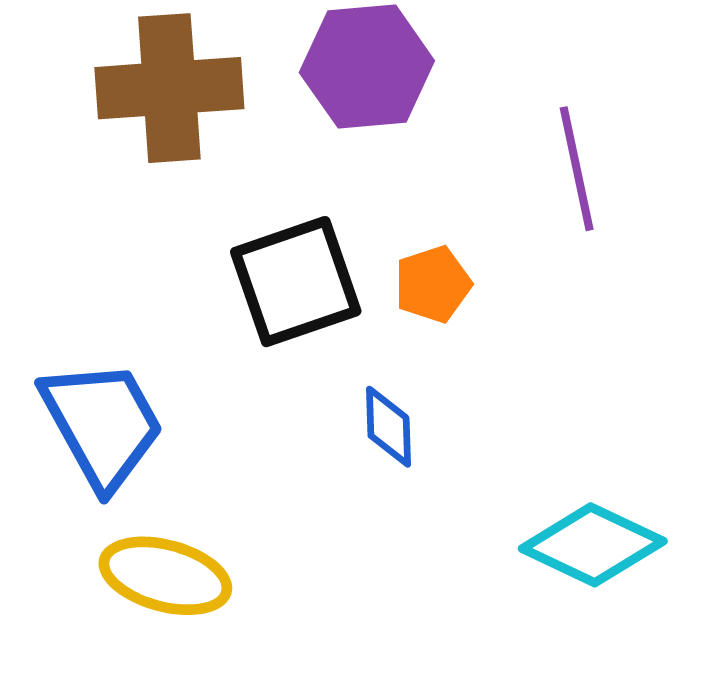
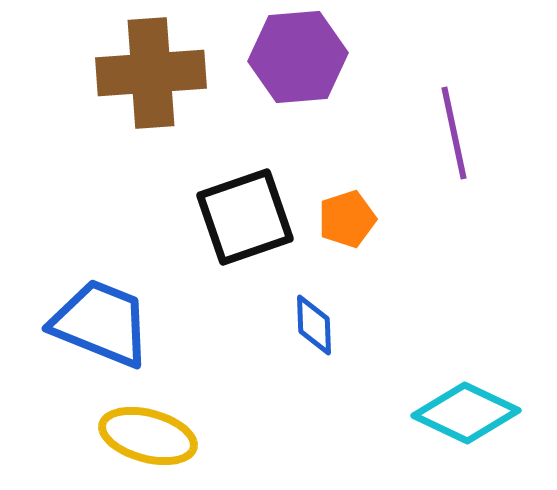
blue trapezoid: (102, 424) -> (101, 323), turned -39

